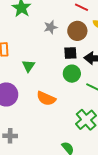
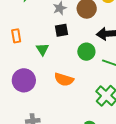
black square: (70, 53) -> (61, 30), moved

